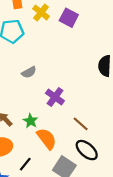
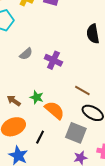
purple cross: (55, 97) -> (53, 60), moved

